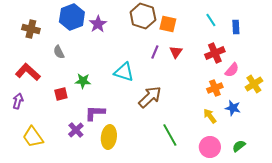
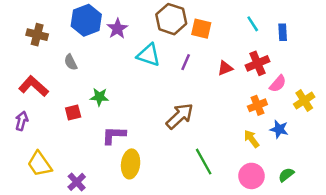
red triangle: (176, 52) -> (225, 68), moved, turned 32
cyan triangle: (124, 72) -> (148, 55), moved
purple cross: (76, 130) -> (77, 182), moved

